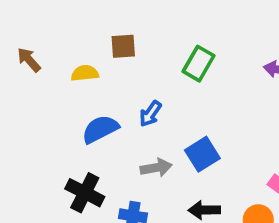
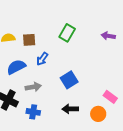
brown square: (123, 46) -> (29, 40), moved
gray arrow: (156, 168) -> (33, 87), moved

